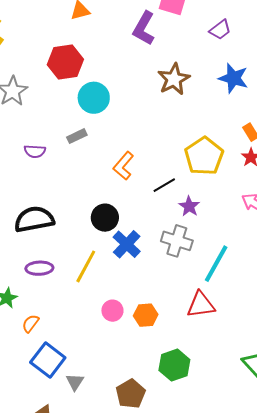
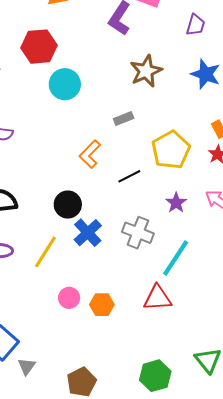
purple trapezoid: (220, 30) -> (196, 25), turned -40
gray rectangle: (77, 136) -> (124, 119), moved
purple star: (189, 206) -> (176, 203), moved
green hexagon: (174, 365) -> (155, 376), moved

